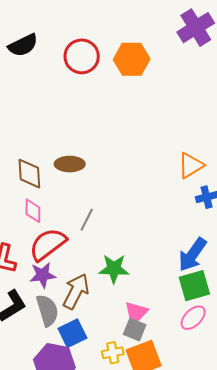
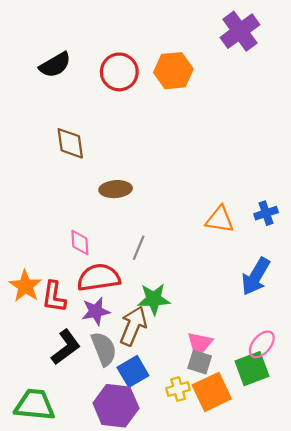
orange triangle: (191, 165) -> (220, 219), moved, turned 44
brown diamond: (29, 174) -> (70, 143), moved
red semicircle: (48, 244) -> (99, 278), turned 33
green star: (114, 269) -> (154, 299), moved
green square: (194, 286) -> (252, 369), moved

